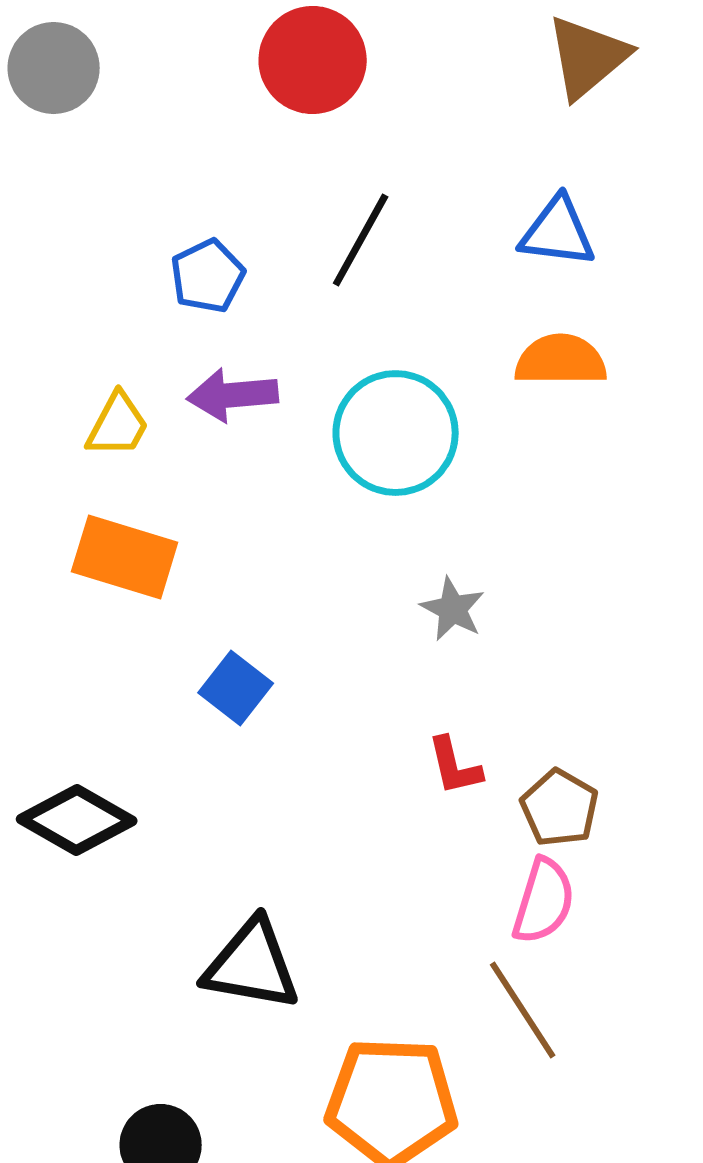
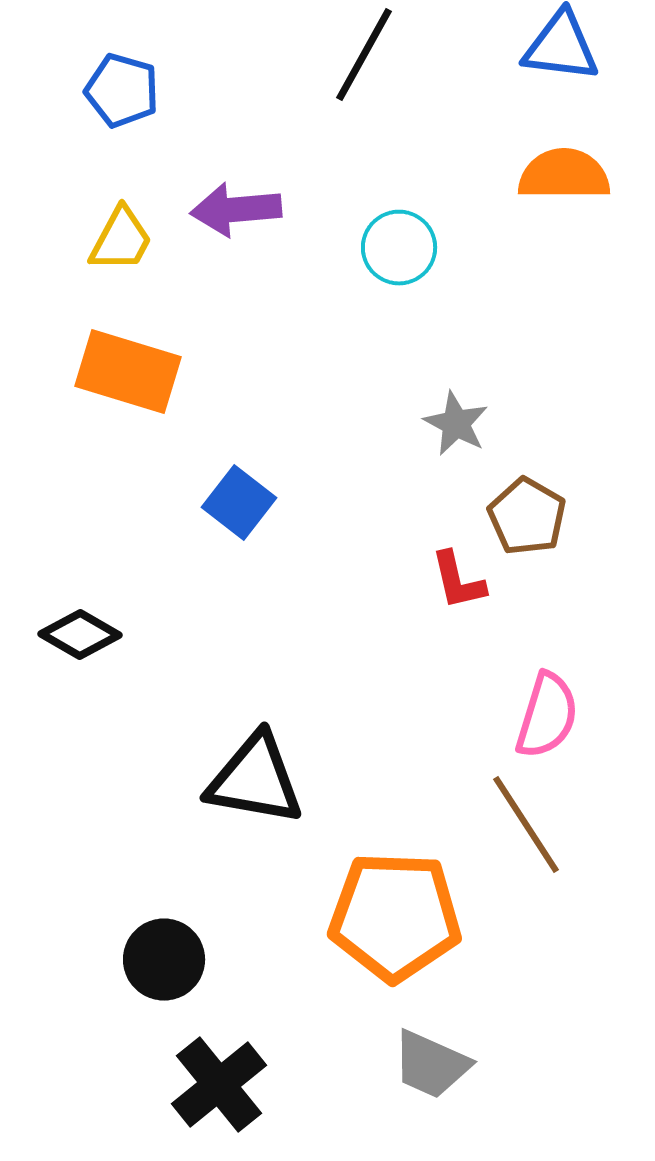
blue pentagon: (208, 276) -> (122, 90), moved, turned -30
cyan circle: (396, 433) -> (399, 248), size x0.6
brown pentagon: (560, 808) -> (527, 516), moved
black diamond: (77, 820) -> (80, 634), size x0.7

